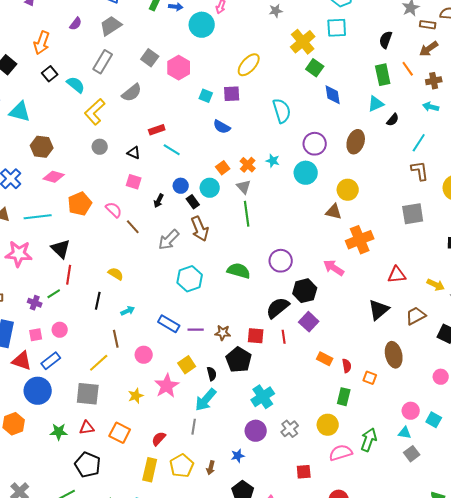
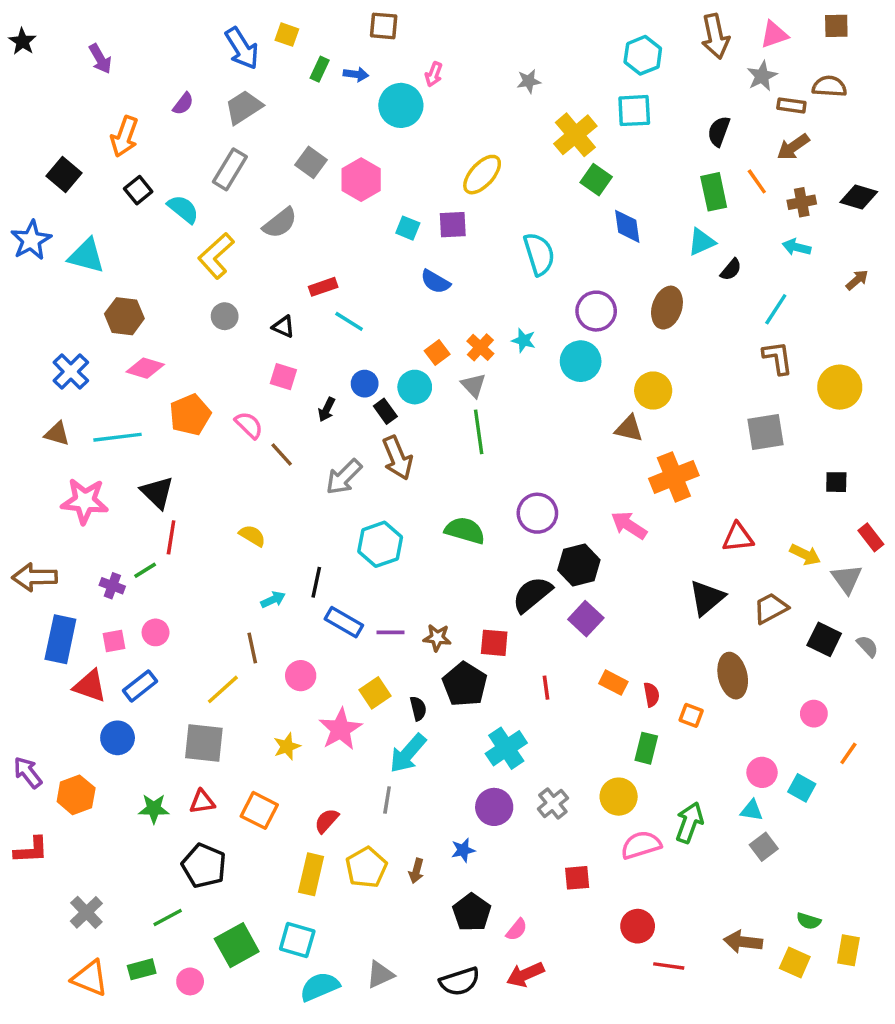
black line: (98, 301) -> (316, 582), moved
red line: (284, 337) -> (546, 688), moved
blue circle: (38, 391) -> (118, 738), size x0.7

